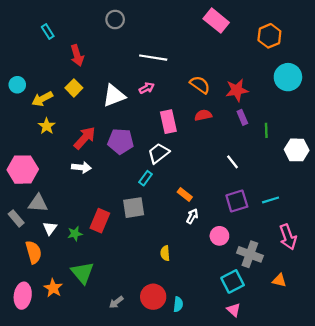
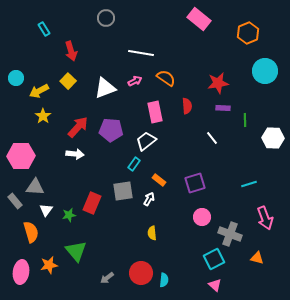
orange semicircle: (200, 85) -> (166, 78), moved
red semicircle: (203, 115) -> (187, 106), turned 98
purple rectangle: (242, 117) -> (223, 108), turned -64
white line: (233, 162) -> (212, 138), moved
orange rectangle: (185, 195) -> (159, 180), moved
purple square: (237, 201) -> (195, 183), moved
white arrow: (192, 216) -> (149, 199), moved
orange star: (53, 288) -> (49, 265), turned 30

